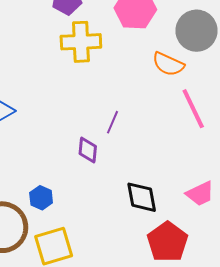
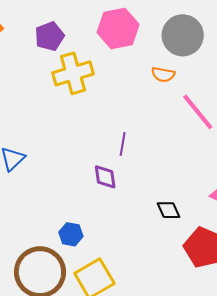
orange semicircle: (168, 64) -> (163, 75), size x0.7
black diamond: (142, 197) -> (168, 210), size x0.7

